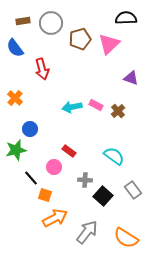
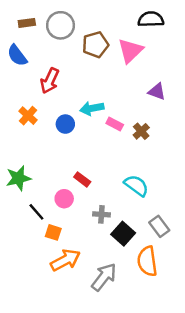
red arrow: (42, 69) -> (50, 81), turned 40
orange cross: (15, 98) -> (28, 116), moved
cyan arrow: (72, 107) -> (92, 108), moved
blue circle: (30, 129) -> (65, 124), moved
orange semicircle: (126, 238) -> (147, 261), moved, turned 50

